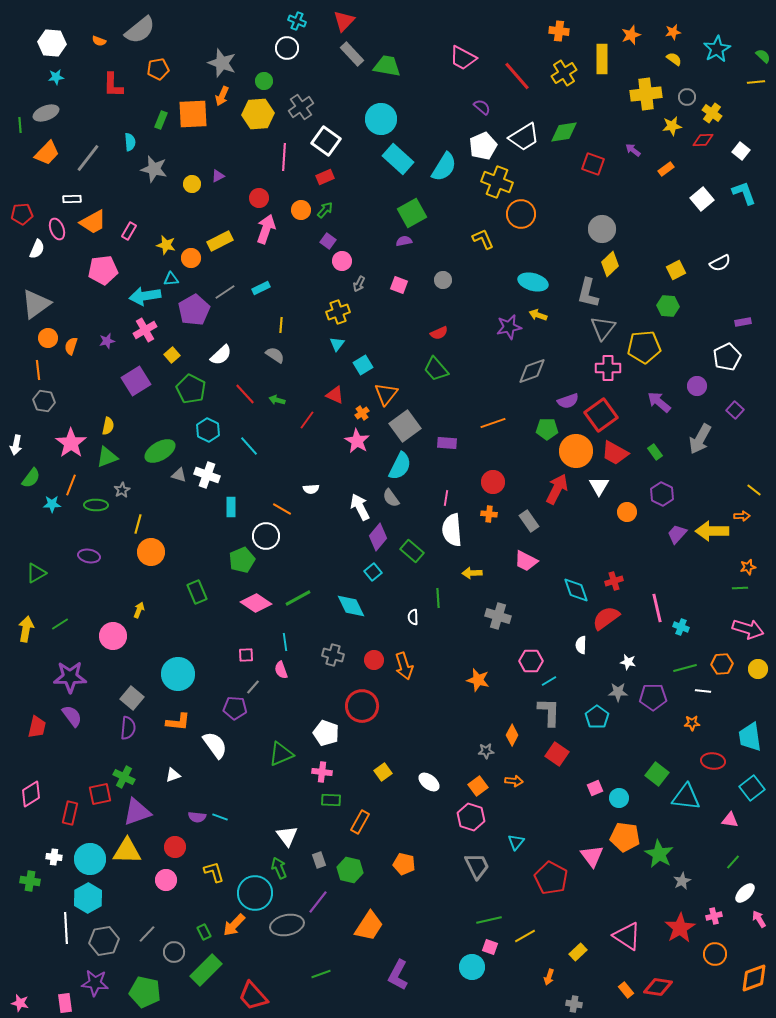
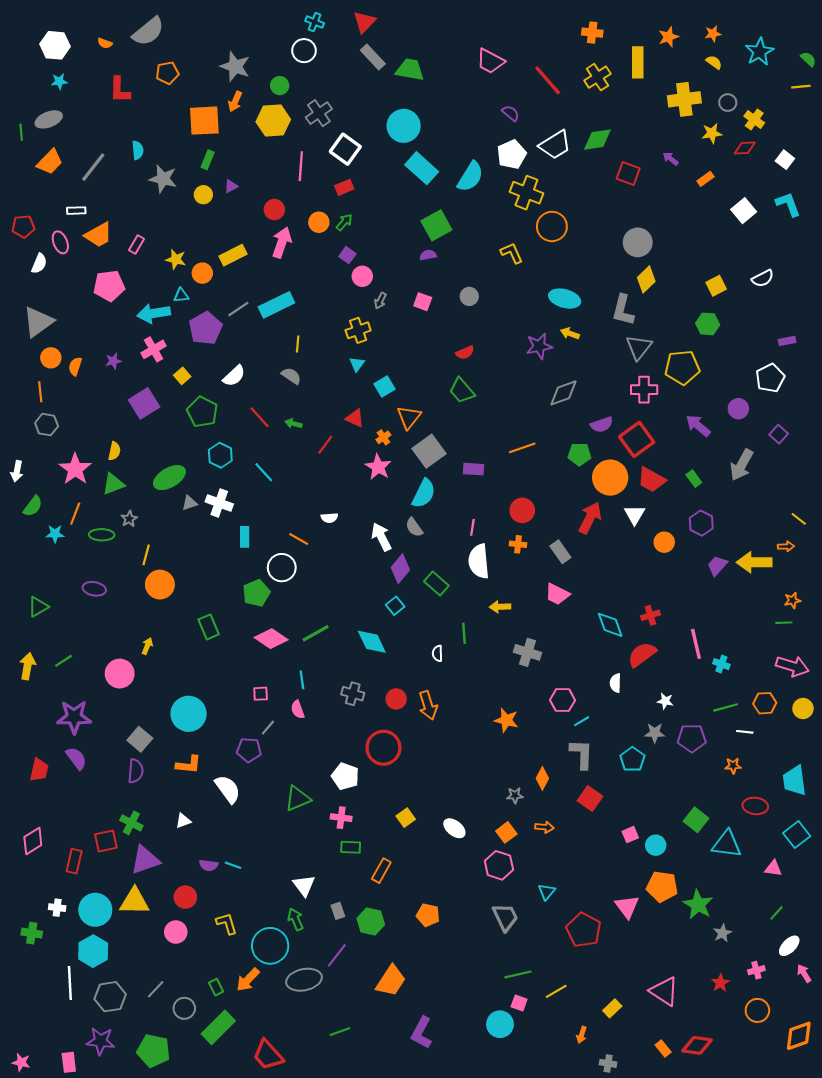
green rectangle: (161, 120) -> (208, 160), moved
cyan rectangle: (261, 288) -> (276, 305), size x1.8
gray triangle: (179, 475) -> (190, 503), turned -35
red star: (680, 928) -> (720, 983), size x0.6

